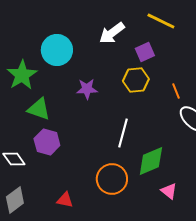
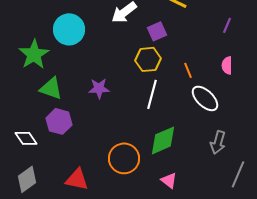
purple star: (87, 89) -> (99, 88), moved
white line: (123, 133) -> (152, 94), moved
pink triangle: (169, 191) -> (169, 180), moved
red triangle: (65, 200) -> (77, 179), size x1.4

